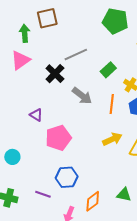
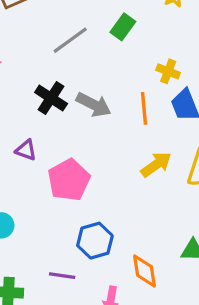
green rectangle: (108, 70) -> (123, 27), moved
black cross: (55, 74) -> (51, 98), moved
orange diamond: (93, 201) -> (145, 271), turned -50

